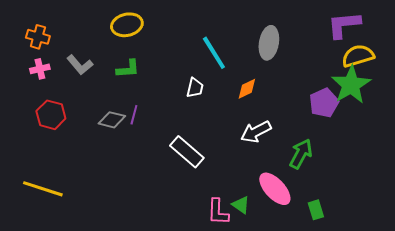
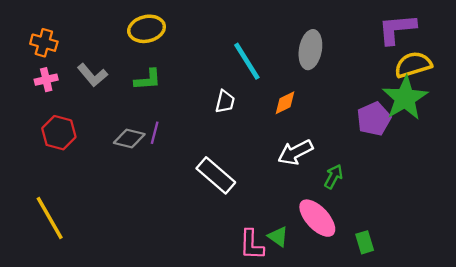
green arrow: (301, 154) -> (333, 177), moved, size x0.7
yellow line: (43, 189) -> (50, 218), turned 42

